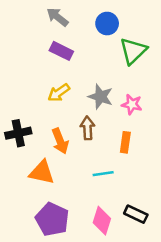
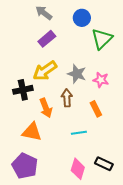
purple rectangle: (61, 51) -> (47, 39), turned -66
yellow arrow: (59, 93) -> (45, 71), size x1.4
black cross: (18, 133) -> (23, 90), moved
orange rectangle: (125, 142) -> (96, 109), turned -35
purple pentagon: (52, 219) -> (25, 166), moved

